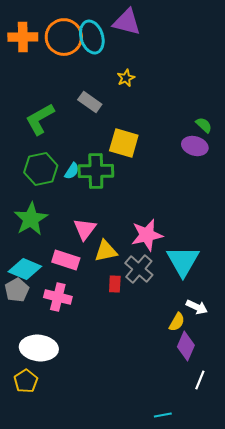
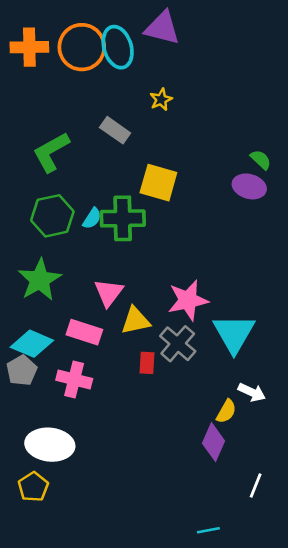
purple diamond: (186, 346) -> (213, 442), moved

